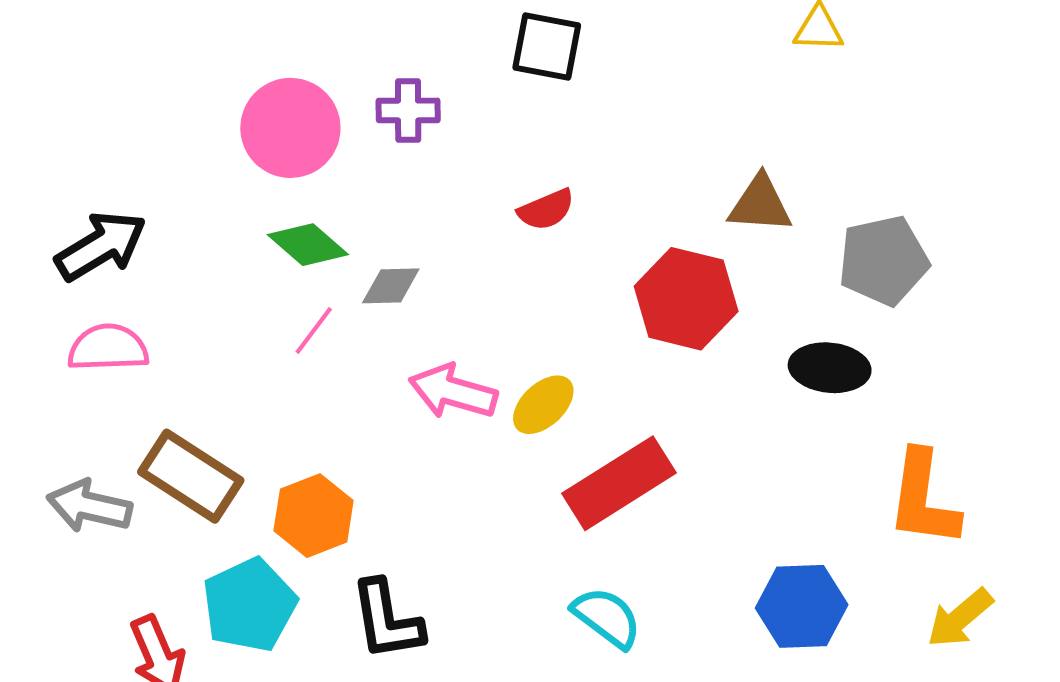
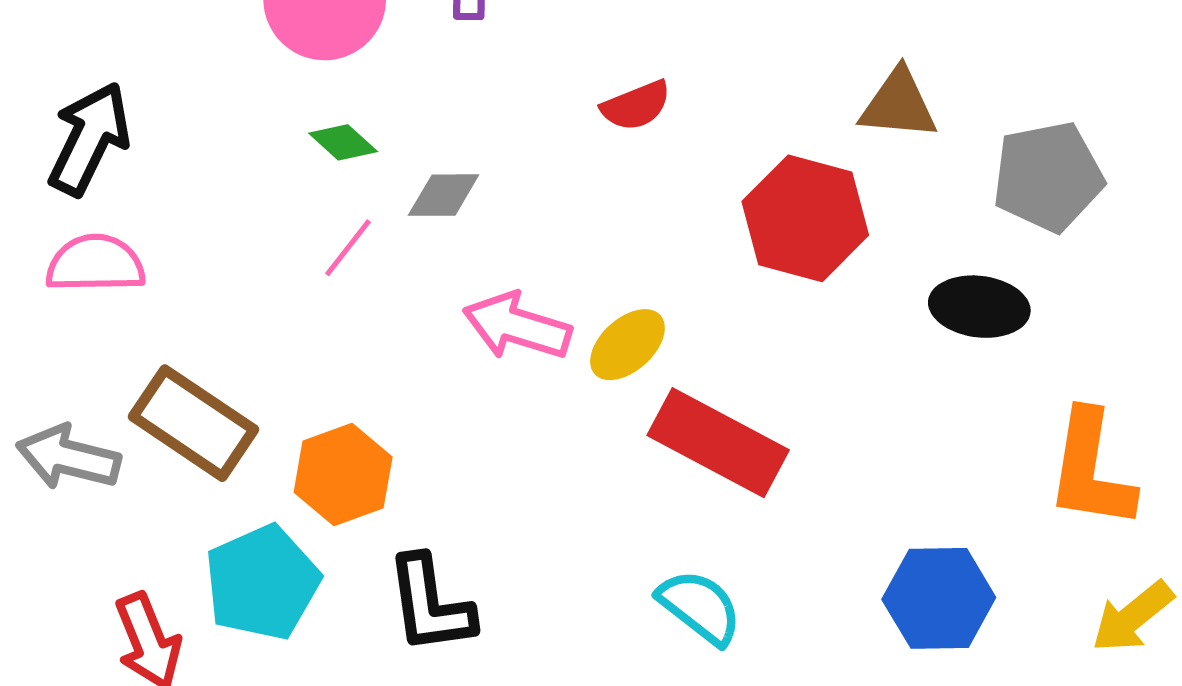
green diamond: (308, 245) -> (343, 142), size x0.7
black arrow: (101, 246) -> (89, 139), turned -34
red rectangle: (619, 483) -> (718, 443), turned 59

